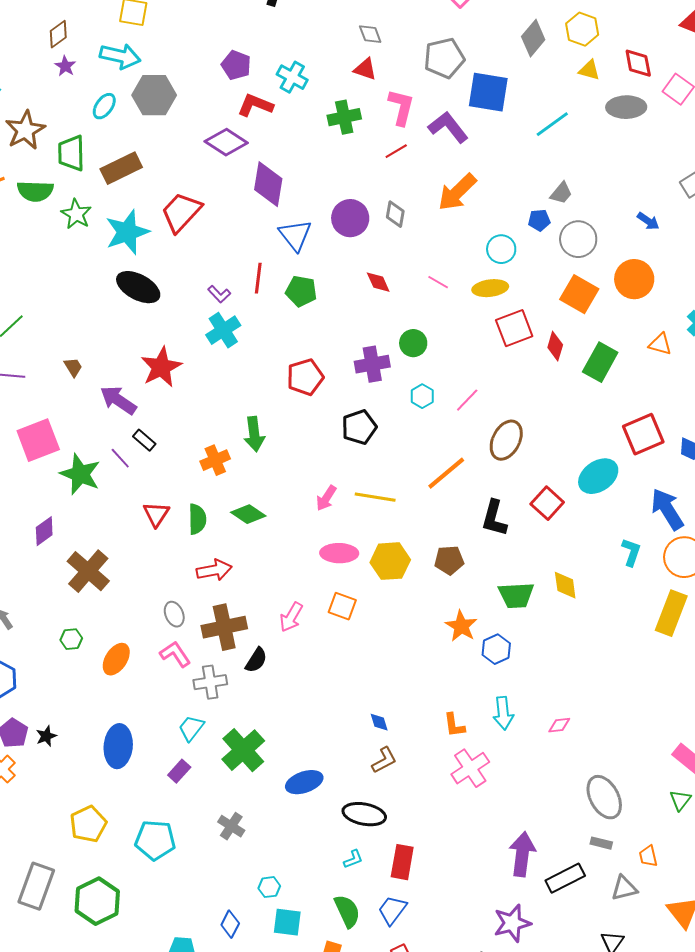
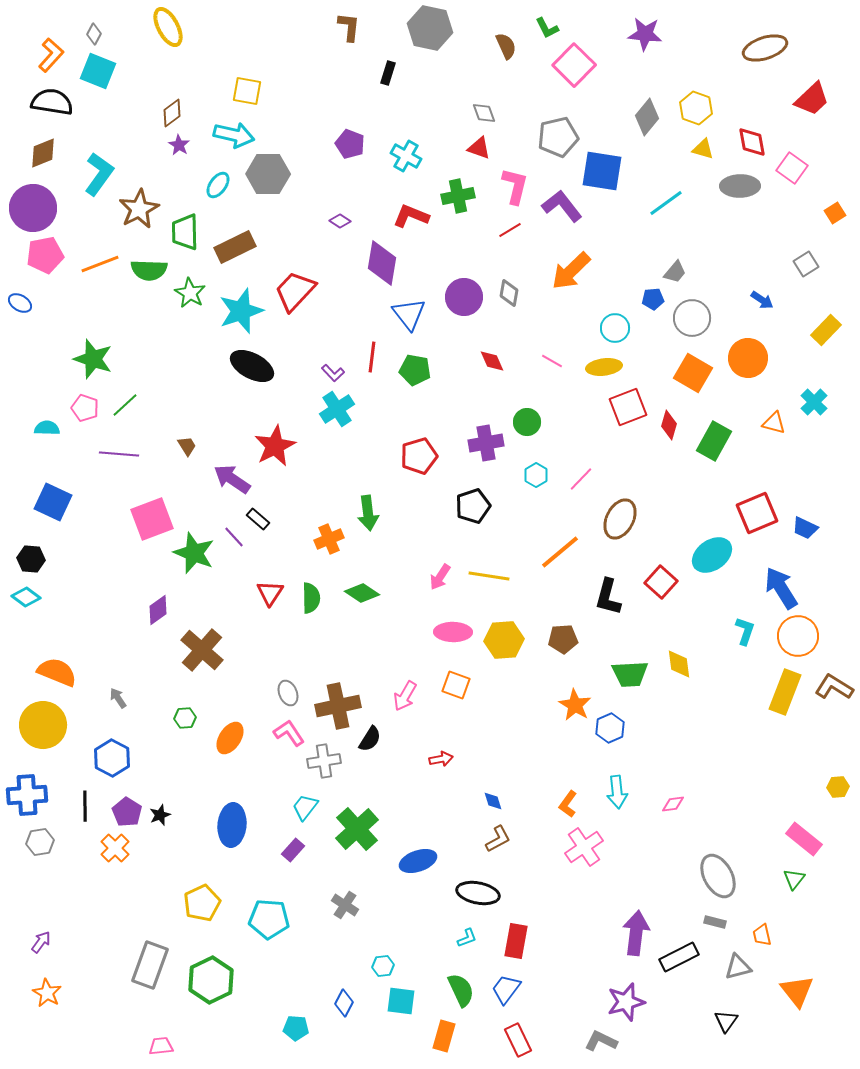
red L-shape: (255, 105) -> (411, 216), moved
purple diamond: (226, 142) -> (340, 221), size x0.5
red arrow: (214, 570) -> (441, 759), moved, size x0.7
orange L-shape: (454, 725) -> (568, 804), turned 44

